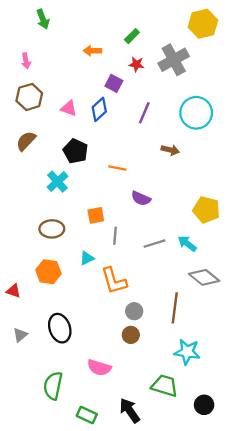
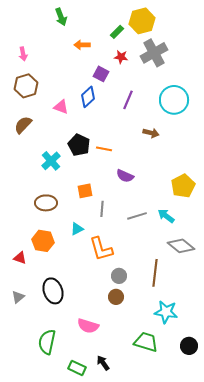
green arrow: (43, 19) -> (61, 17), moved
yellow hexagon: (203, 24) -> (142, 21), moved
pink triangle: (69, 108) -> (61, 107), moved
black pentagon: (76, 151) -> (79, 145), moved
yellow pentagon: (206, 210) -> (183, 186), turned 30
red triangle: (14, 291) -> (20, 258), moved
black circle: (204, 405) -> (189, 346), moved
black arrow: (130, 410) -> (103, 363), moved, size x0.7

